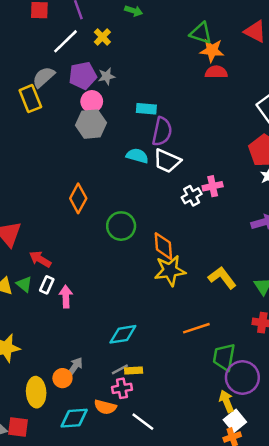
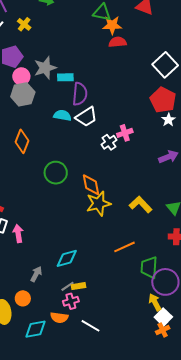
gray star: (107, 76) -> (45, 68), moved, size x1.6
white trapezoid: (167, 161) -> (86, 117), turned -50
orange diamond: (78, 198) -> (22, 141), moved
gray arrow: (75, 367) -> (36, 274), moved

